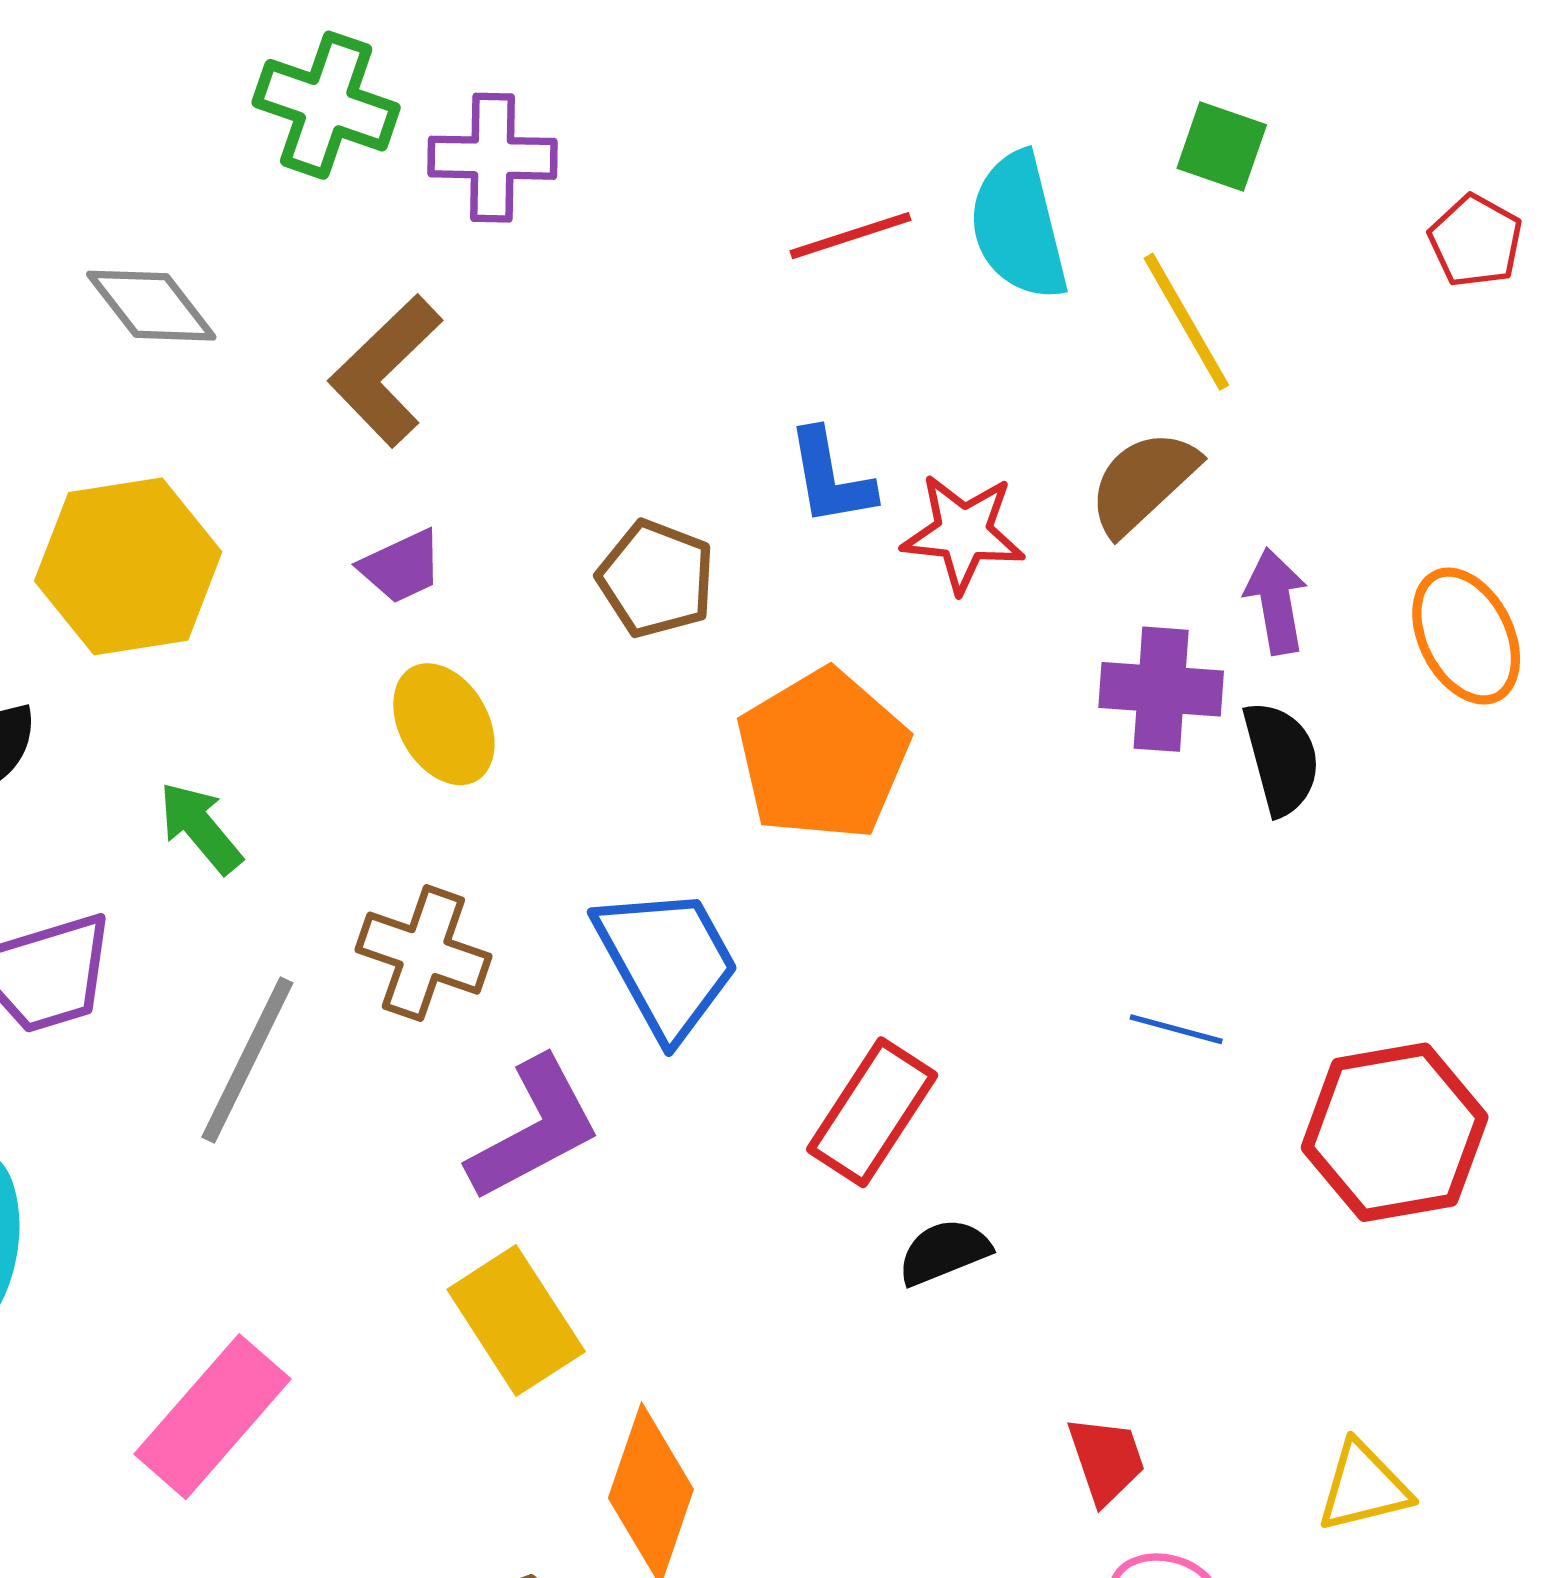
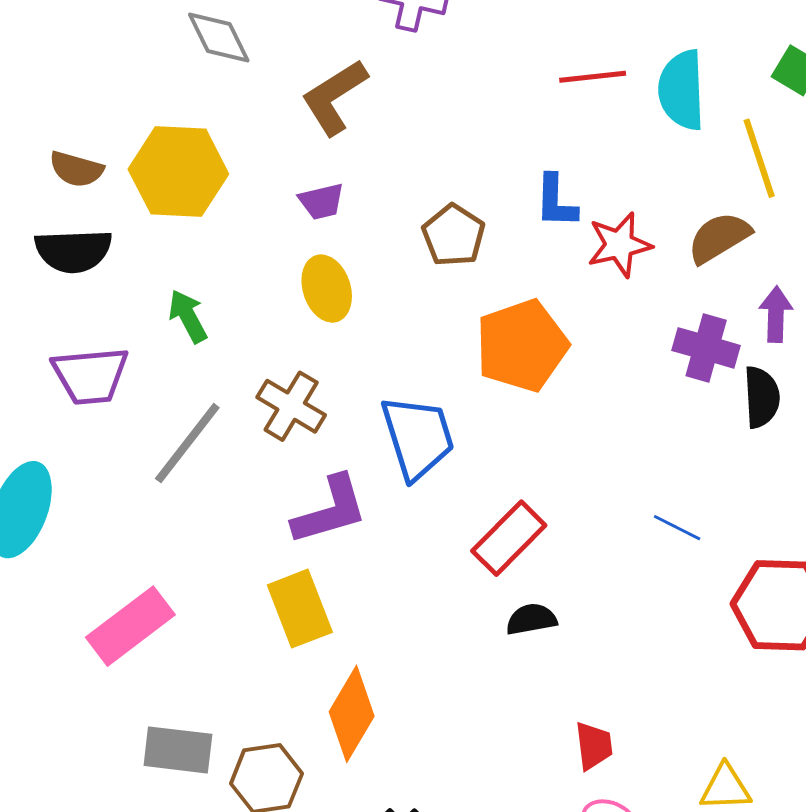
red star: (963, 533) -> (619, 245), turned -30

